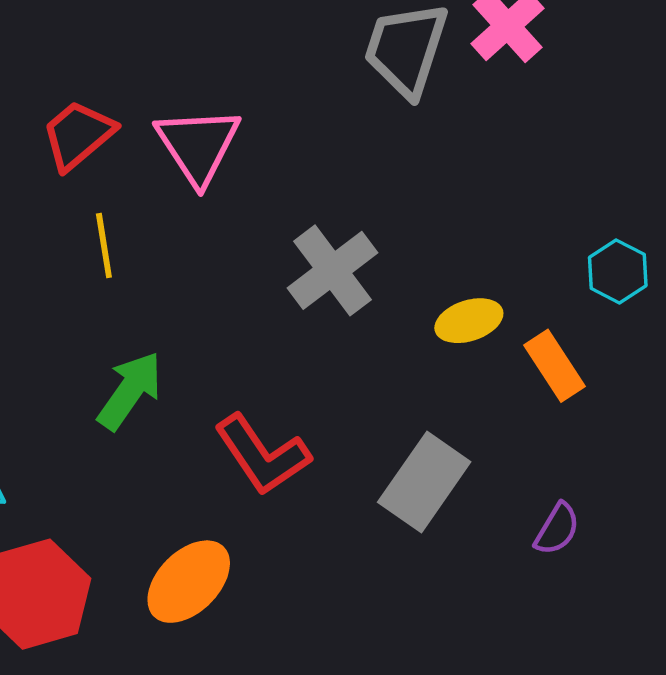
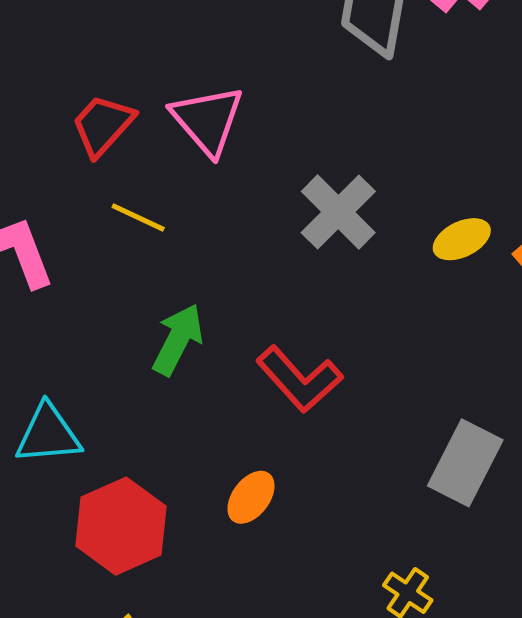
yellow line: (104, 245) -> (138, 217), turned -48
gray rectangle: (424, 482) -> (465, 463), moved
orange ellipse: (189, 582) -> (251, 497), size x0.7

